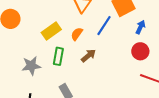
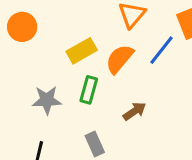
orange semicircle: (77, 34) -> (120, 59), size x1.5
brown arrow: (88, 56) -> (135, 111), moved

